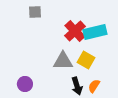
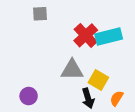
yellow square: (86, 60) -> (98, 80), moved
orange semicircle: (94, 86) -> (117, 98), moved

